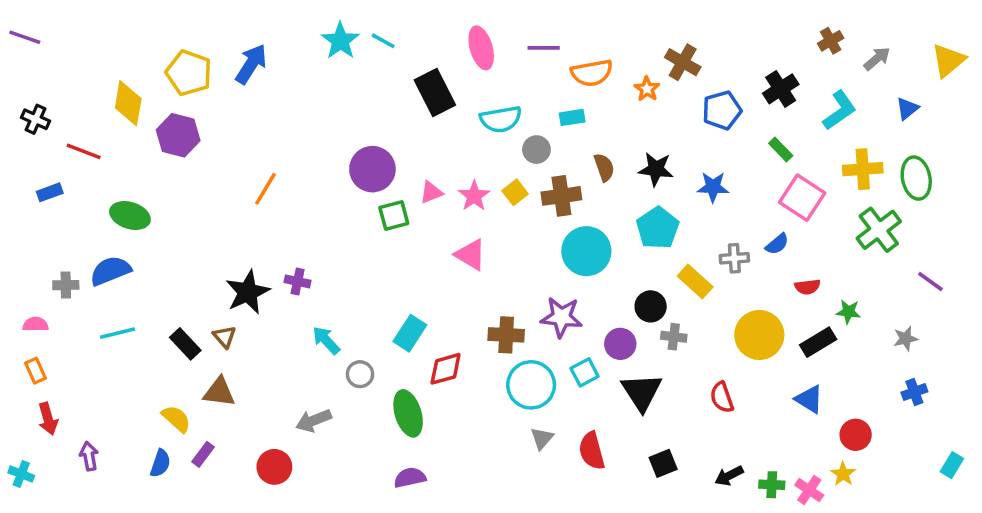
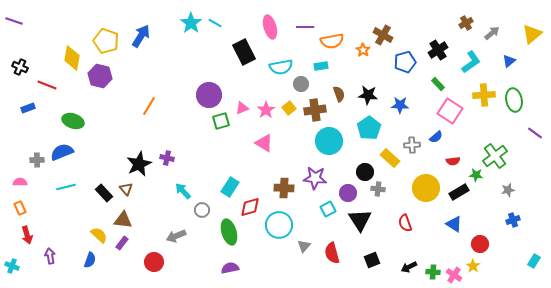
green cross: (879, 230) -> (495, 156), moved
purple line: (930, 281) -> (535, 133), moved
cyan circle: (531, 385) -> (279, 225), moved
purple rectangle: (203, 454) -> (122, 243), moved

